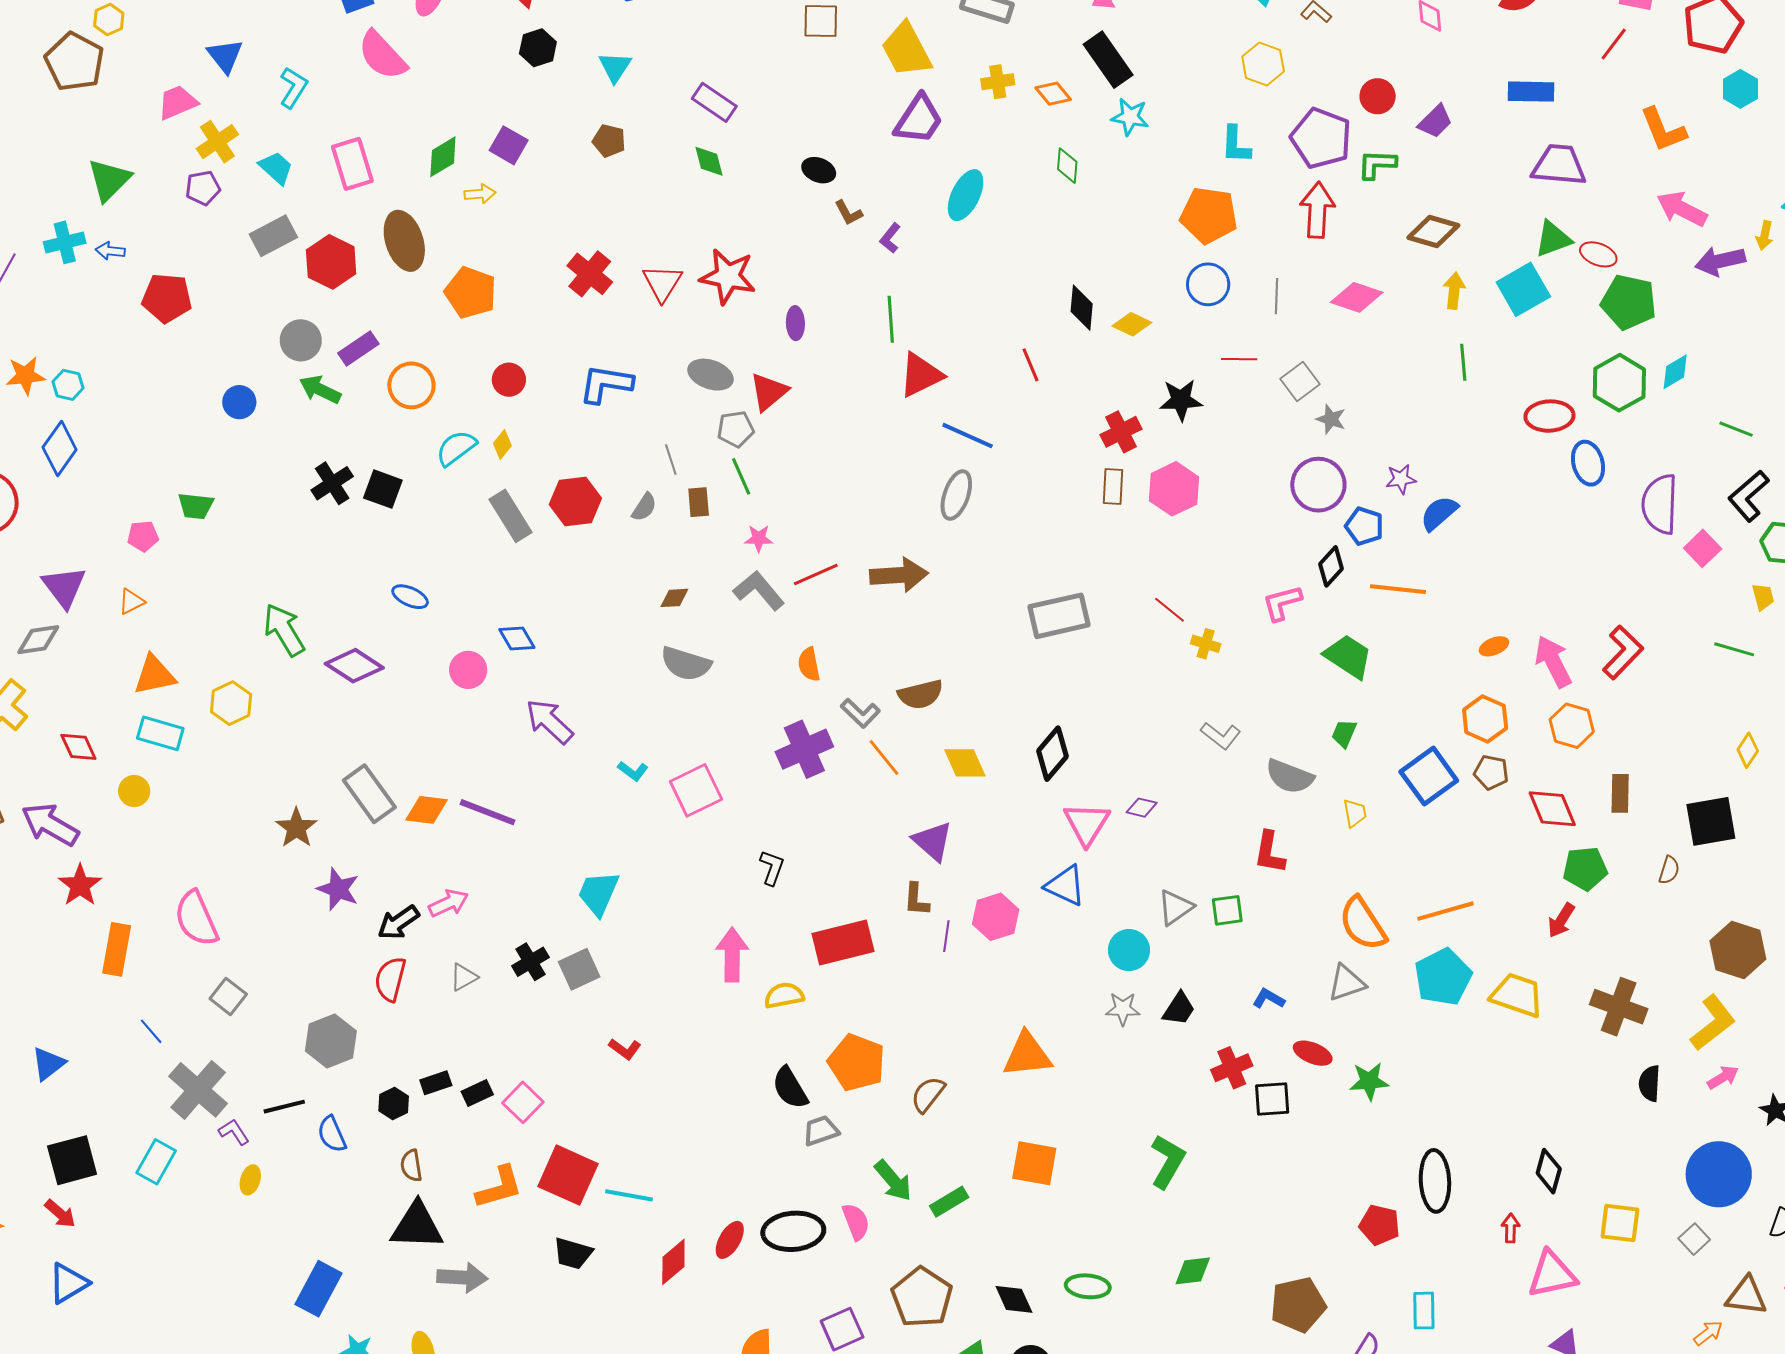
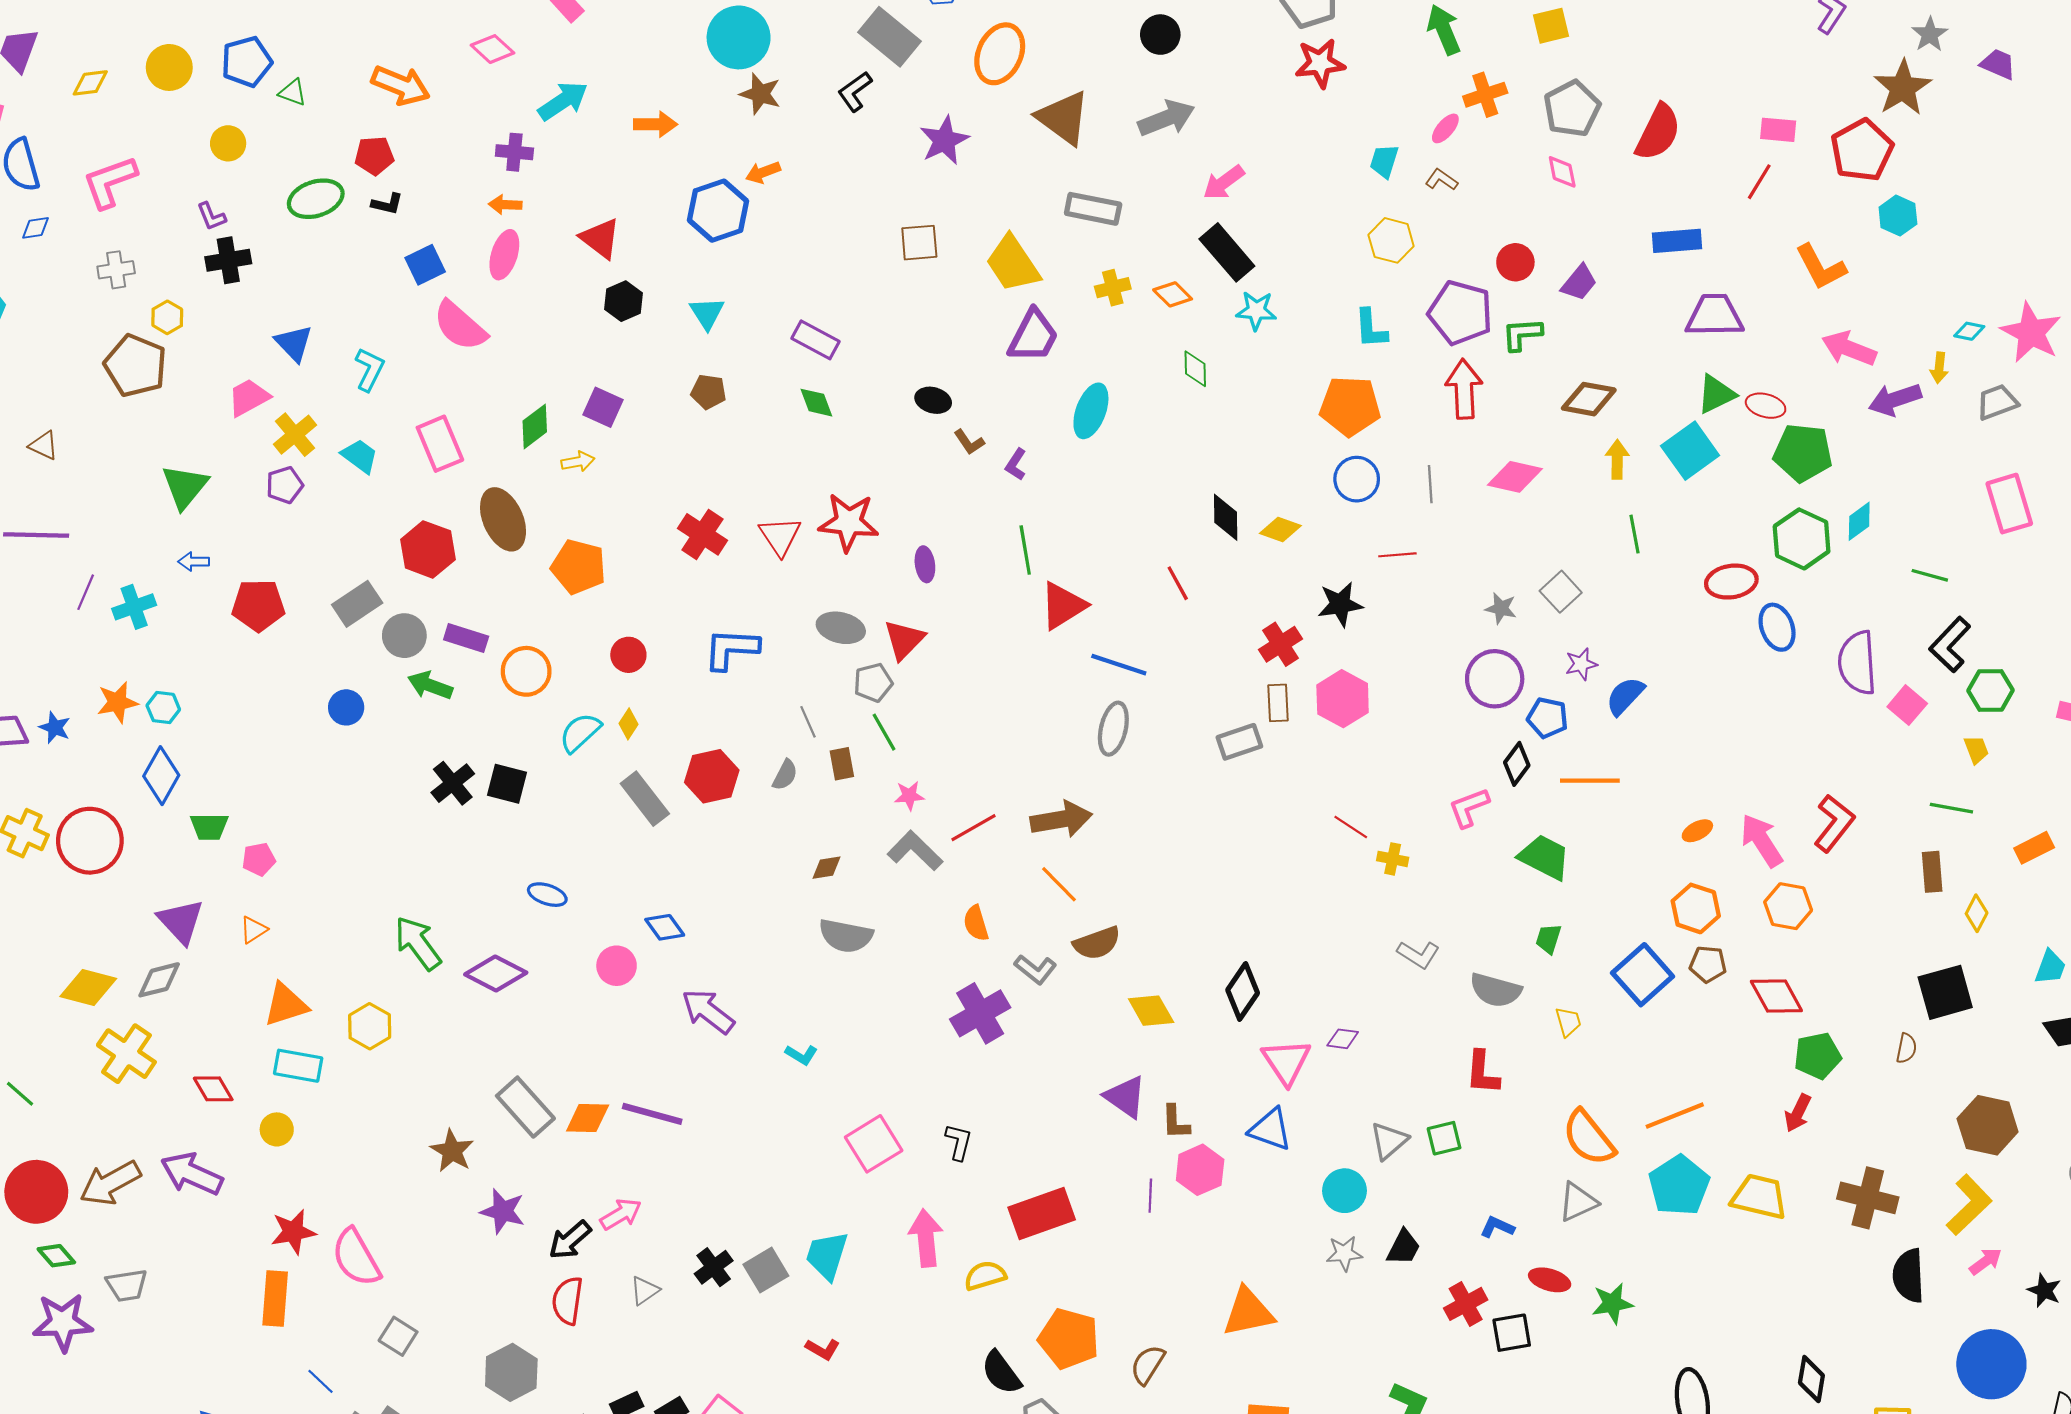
gray rectangle: (273, 236) -> (357, 604), moved
cyan cross: (65, 242) -> (134, 607), moved
purple rectangle: (358, 348) -> (466, 638), turned 57
gray square: (1300, 381) -> (1561, 592), moved
green trapezoid: (196, 506) -> (209, 827), moved
gray rectangle: (1059, 616) -> (1239, 742), moved, size x0.7
orange line: (884, 758) -> (1059, 884), moved
pink square: (696, 790) -> (874, 1144), moved
brown rectangle: (1620, 793) -> (1932, 872), moved
red star: (80, 885) -> (293, 1232), moved, turned 30
cyan trapezoid: (598, 893) -> (827, 1255), moved
brown L-shape: (916, 899) -> (1175, 1122), moved
black semicircle: (1650, 1083) -> (1909, 1276), size x1.4

